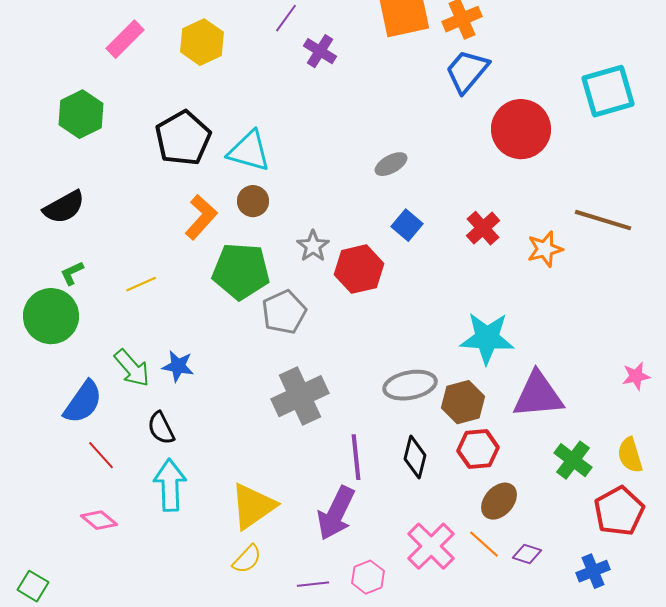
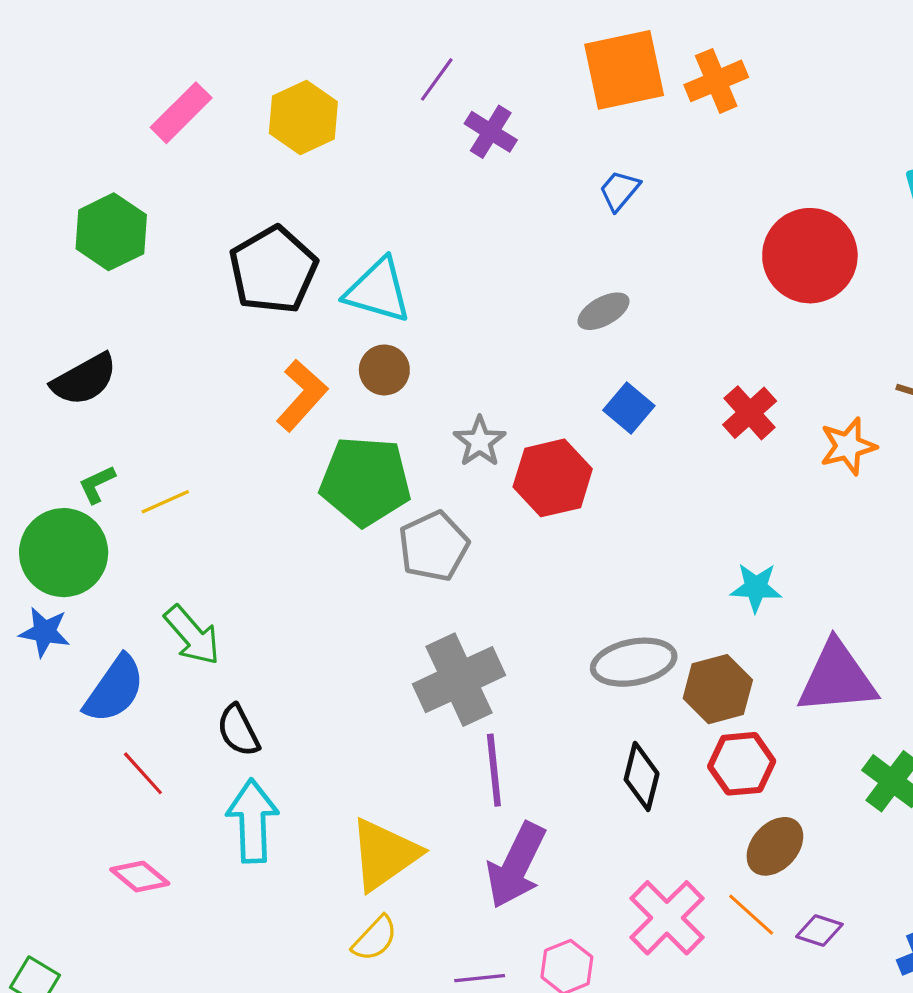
blue trapezoid: (467, 71) -> (619, 191), moved, size x0.6
yellow line: (141, 284) -> (165, 502), moved
cyan star: (487, 338) -> (756, 588), size x0.6
blue star: (178, 366) -> (45, 632), moved
purple line: (356, 457) -> (494, 770), moved

